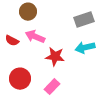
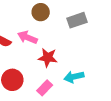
brown circle: (28, 12) -> (41, 12), moved
cyan arrow: (85, 48) -> (74, 77), moved

